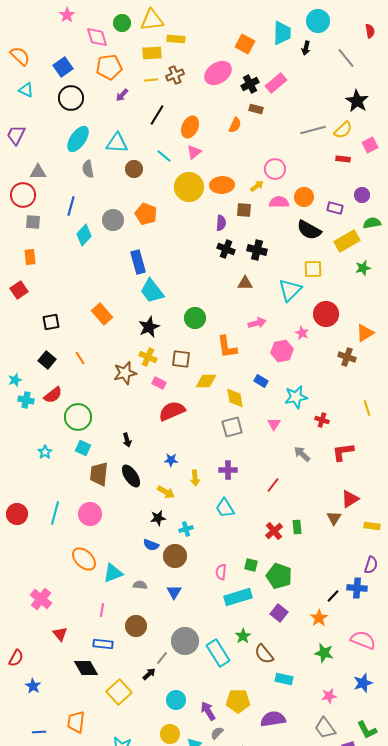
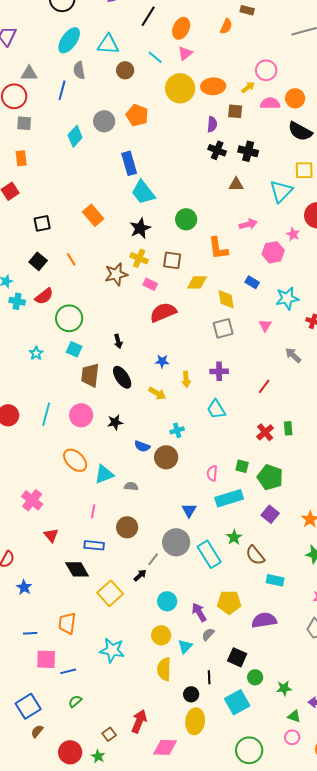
blue line: (71, 206) -> (62, 90), moved
black star: (158, 518) -> (115, 422), moved
blue triangle: (174, 592) -> (189, 510), moved

